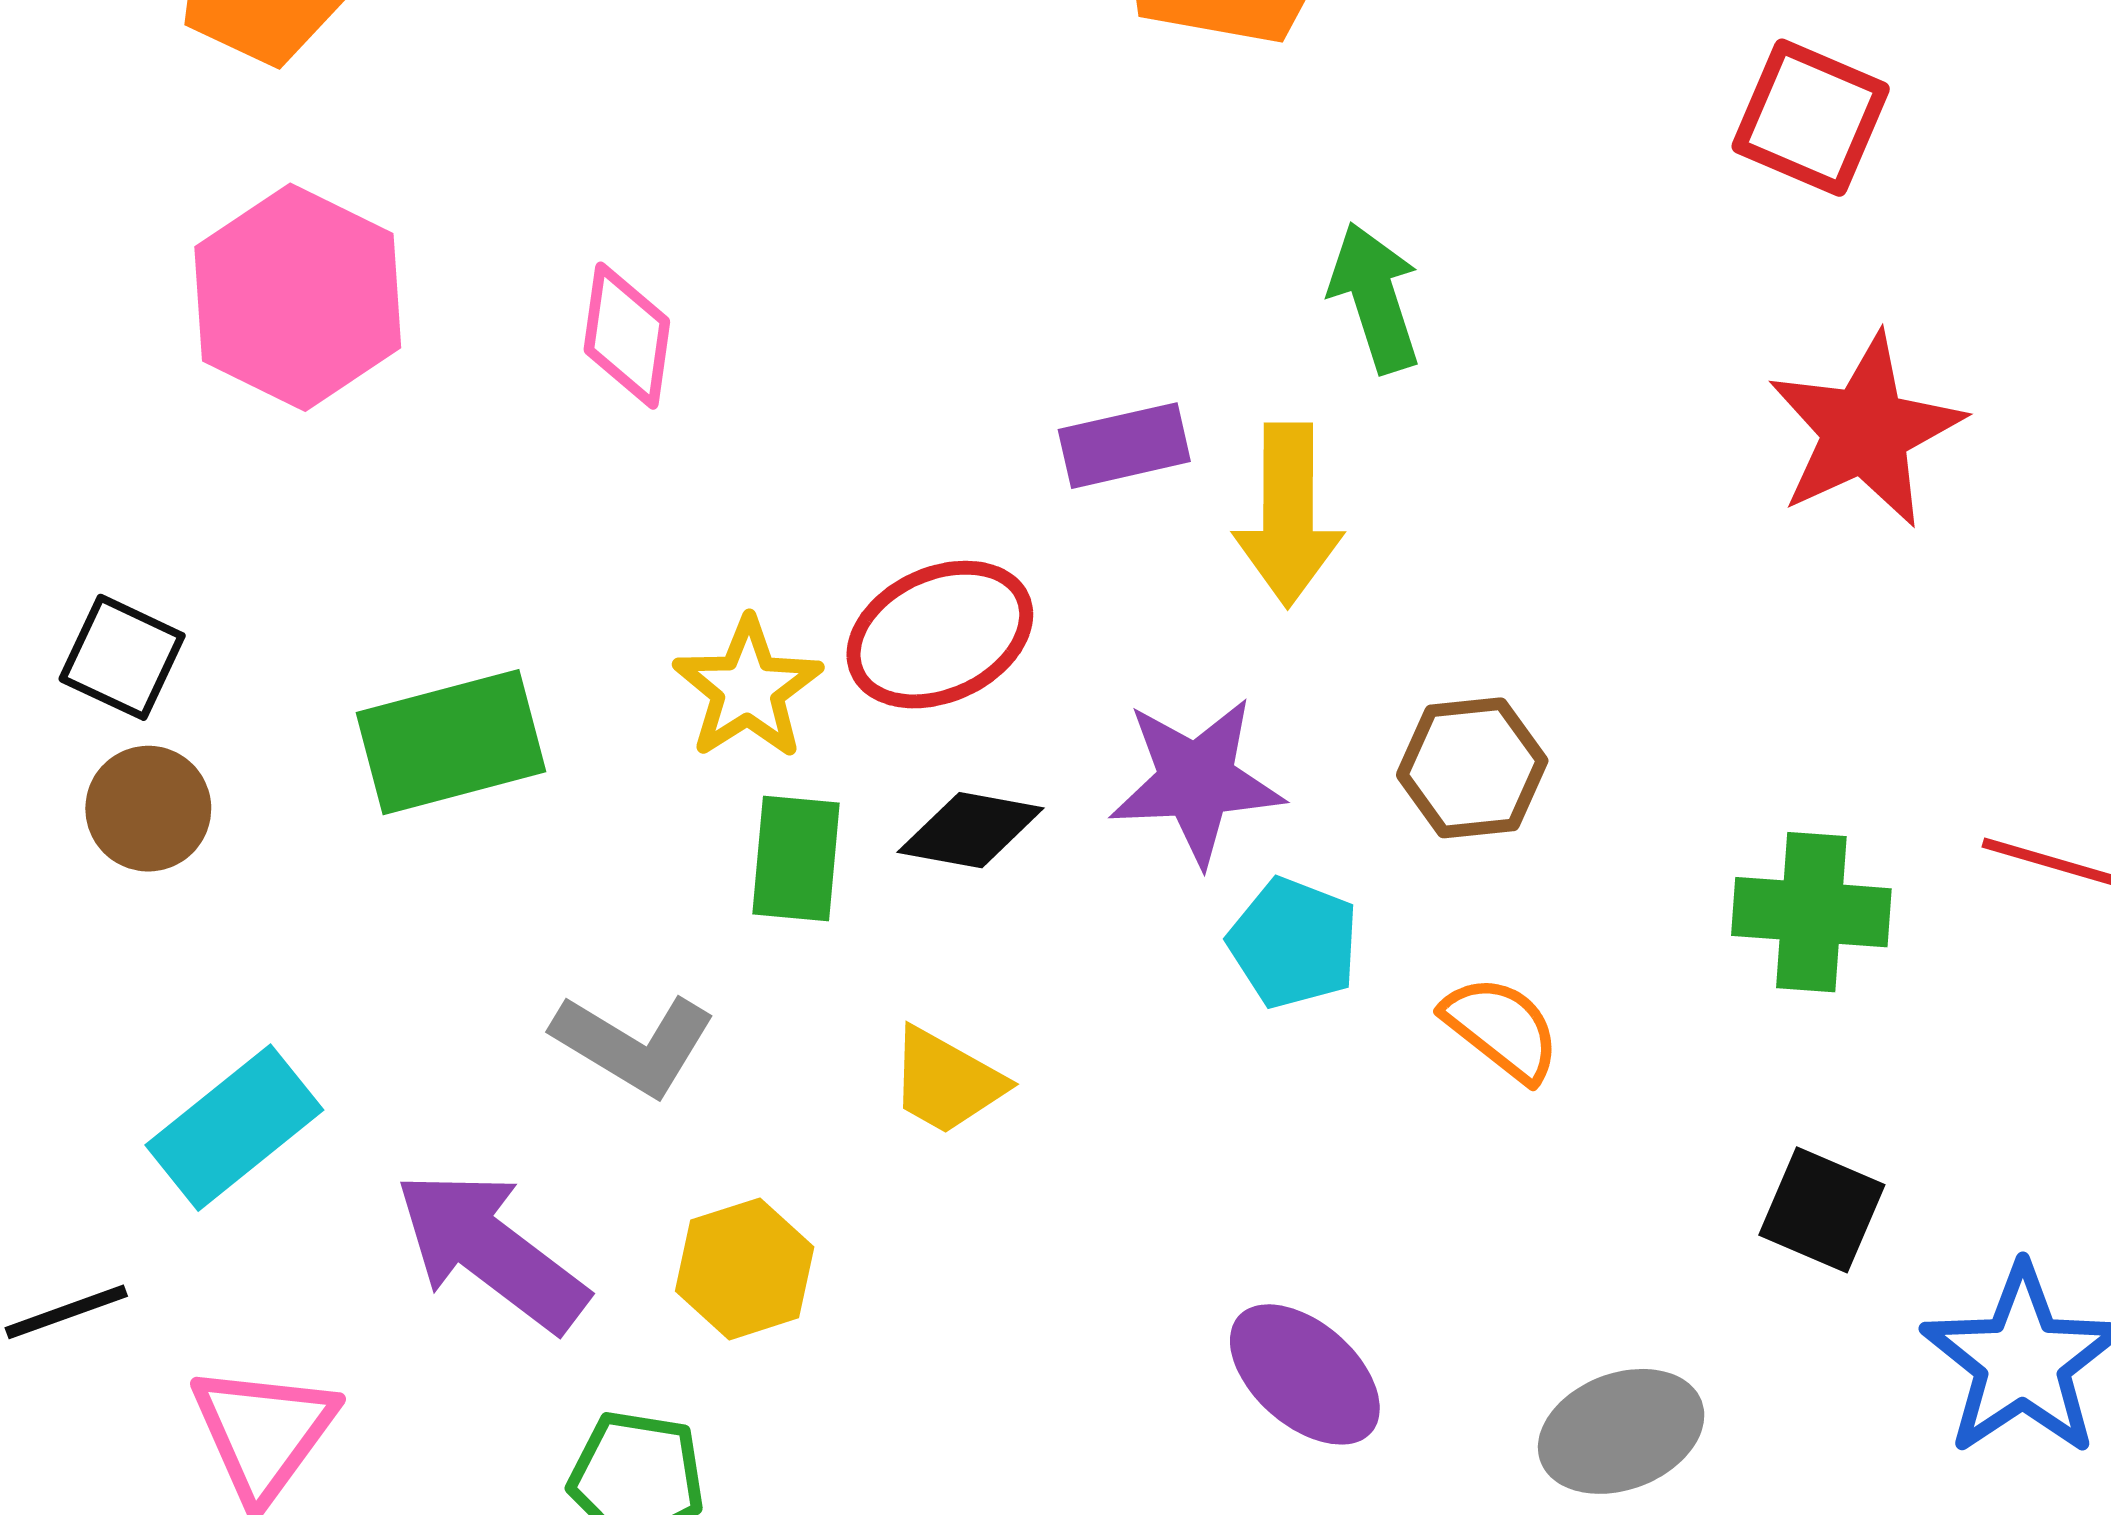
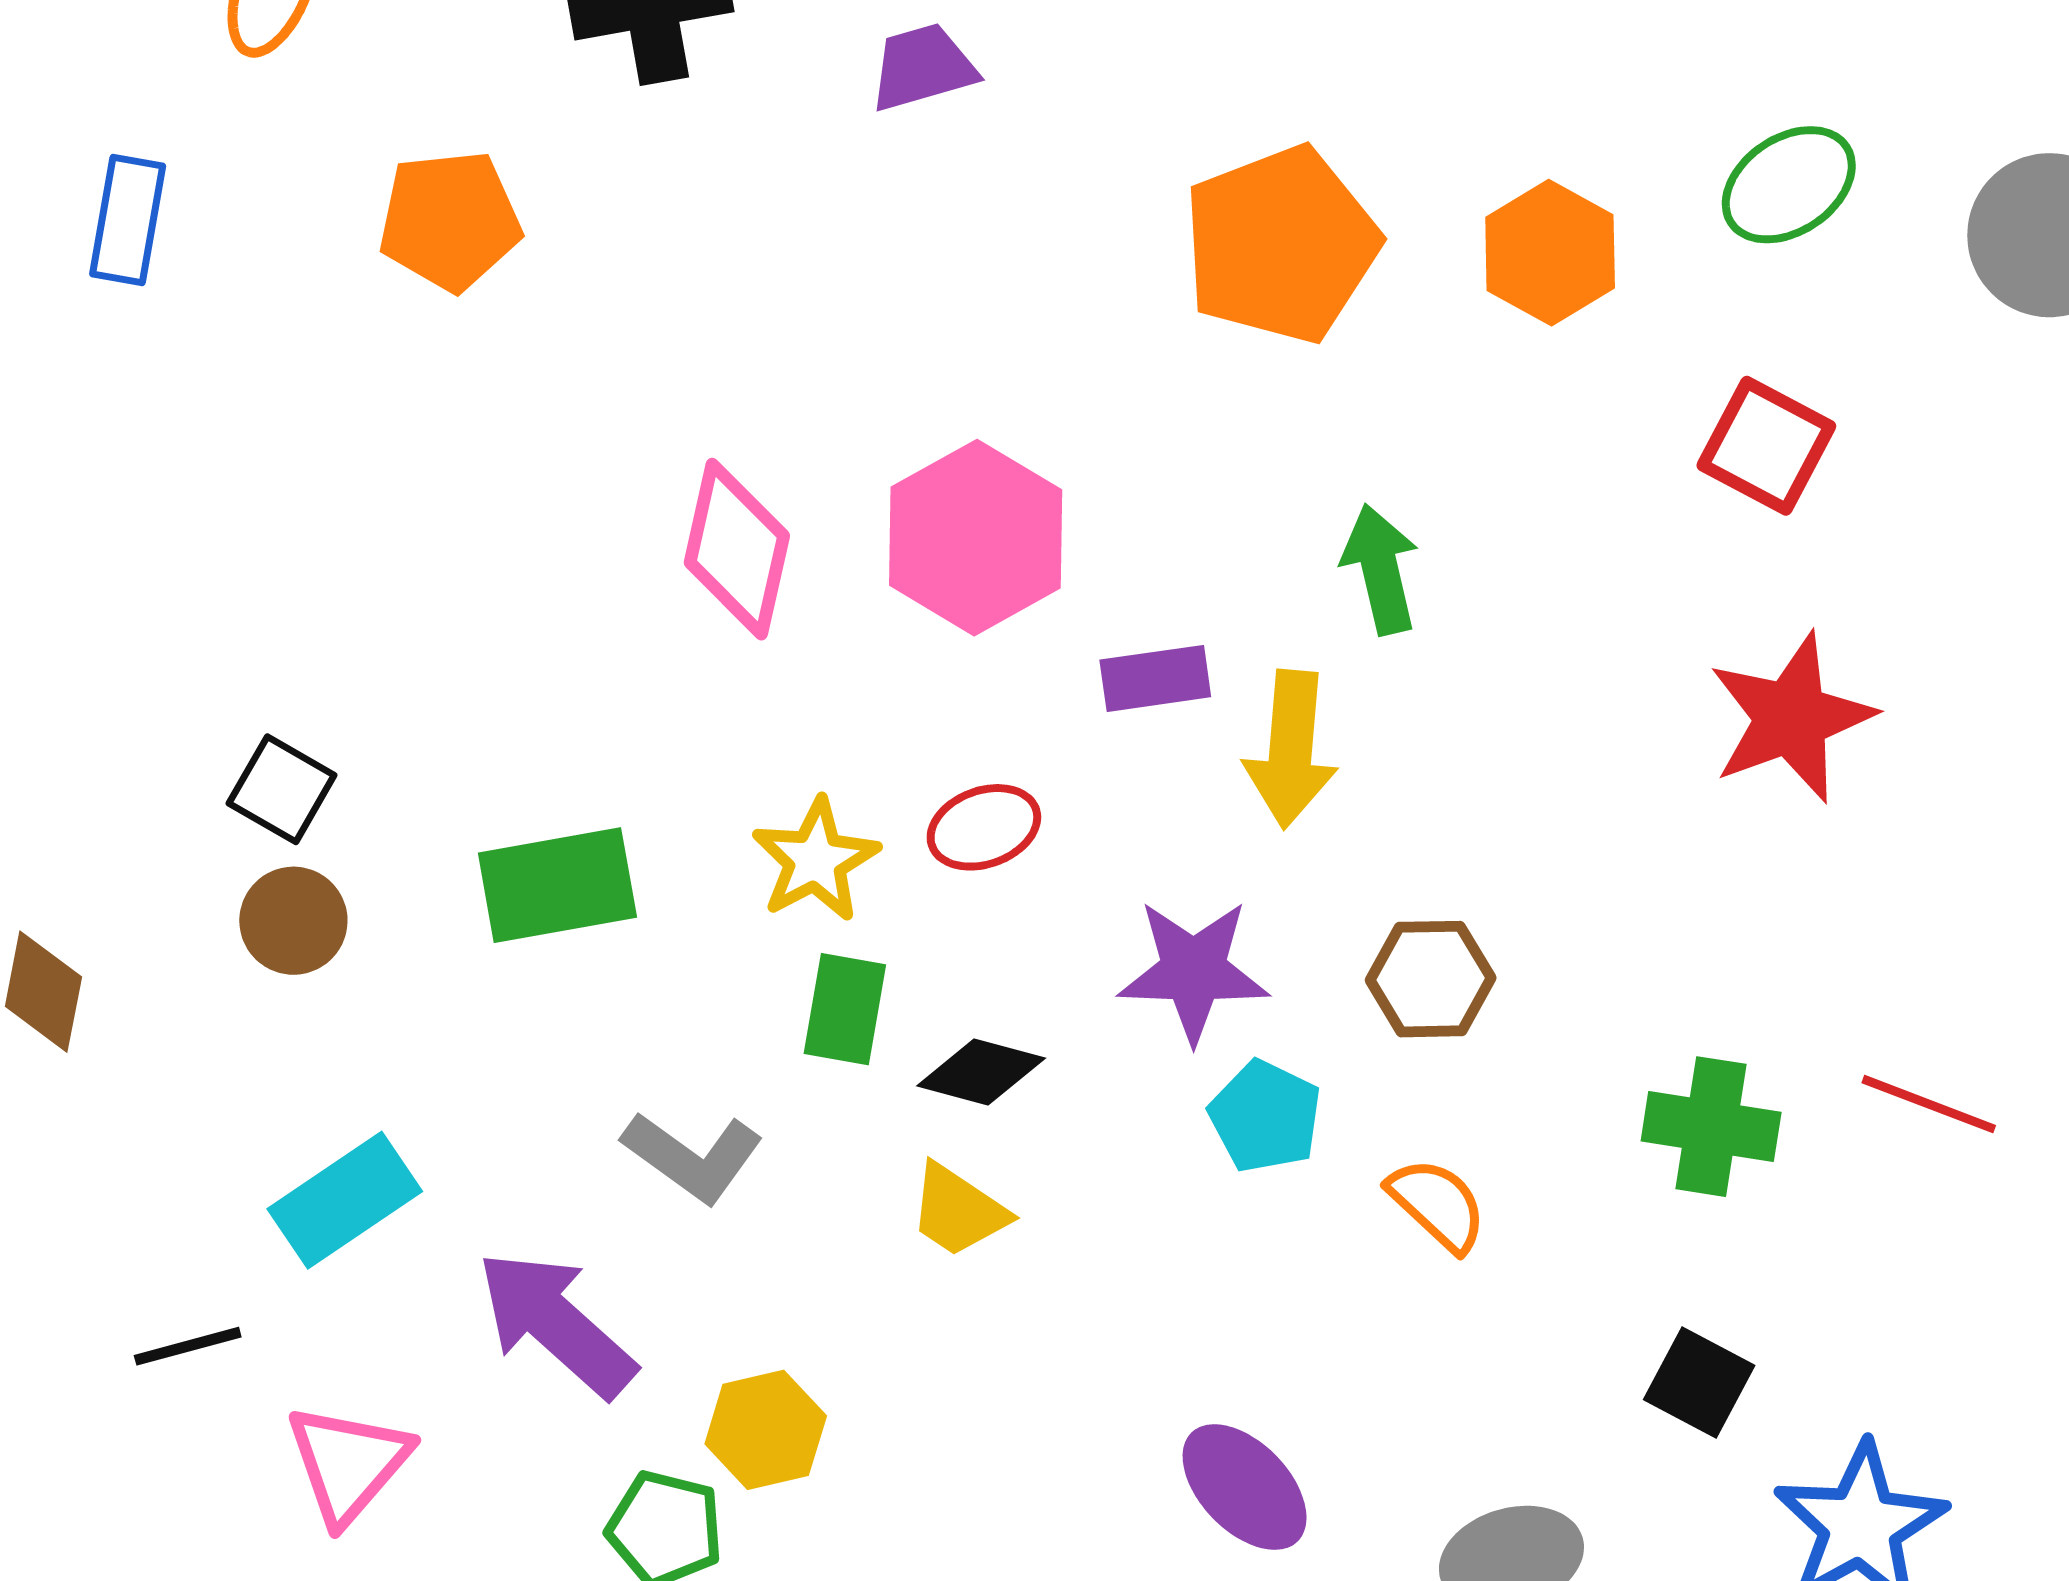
pink hexagon: (298, 297) -> (976, 538), moved
pink diamond: (627, 336) -> (737, 549), size x1.4
red ellipse: (940, 635) -> (984, 827), size x0.7
black diamond: (971, 830) -> (981, 1072), moved
yellow hexagon: (745, 1269) -> (766, 1430), moved

